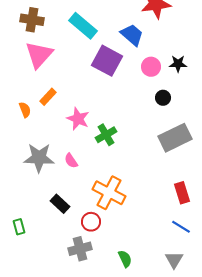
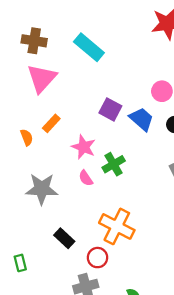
blue trapezoid: (132, 35) -> (142, 119), moved
purple square: (107, 61) -> (110, 109), moved, size x0.7
pink semicircle: (71, 161) -> (86, 178), moved

